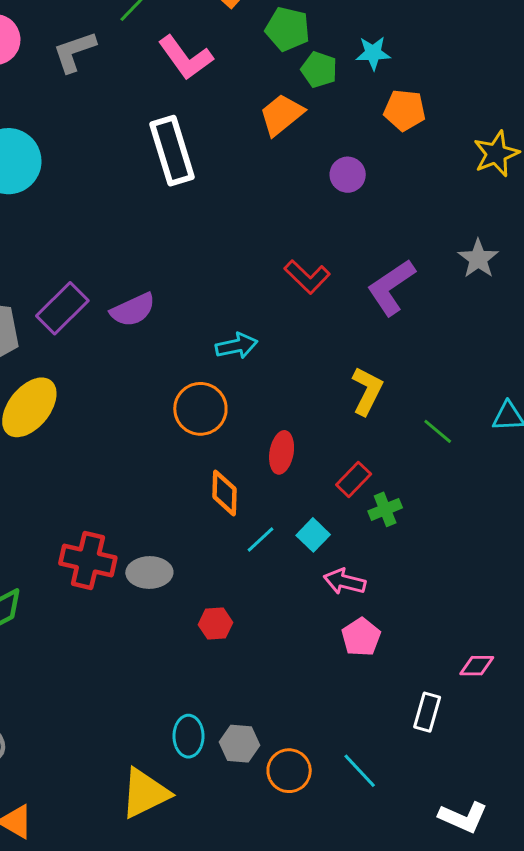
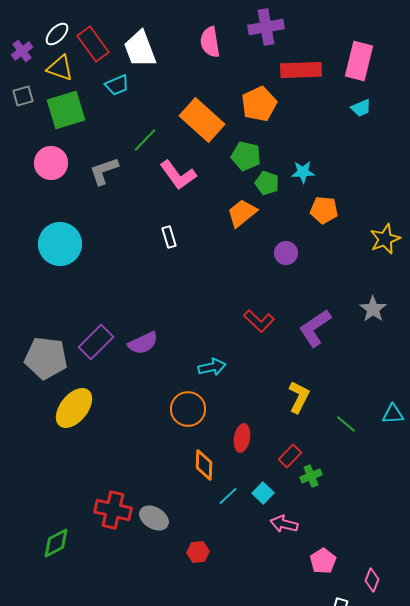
white rectangle: (172, 151) -> (169, 237), size x0.5
gray ellipse: (149, 572) -> (154, 518), turned 32
pink pentagon: (361, 637) -> (323, 561), moved
pink diamond: (477, 666) -> (372, 580), turned -70

